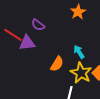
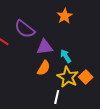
purple semicircle: (38, 25) -> (25, 29), size x1.5
purple triangle: (27, 43) -> (45, 47), moved

